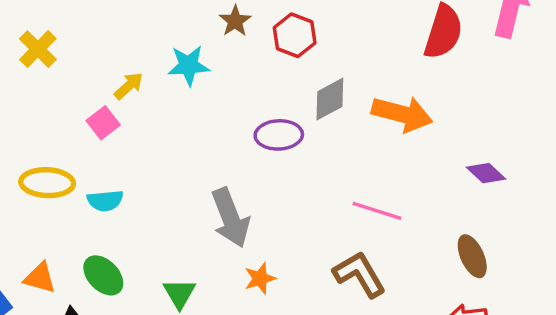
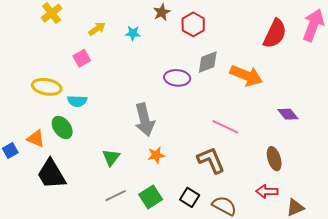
cyan star: (188, 65) -> (133, 33), size x0.7
yellow arrow: (129, 86) -> (97, 29), moved
green ellipse: (103, 275) -> (62, 128), moved

